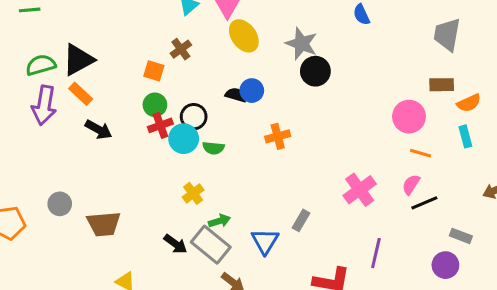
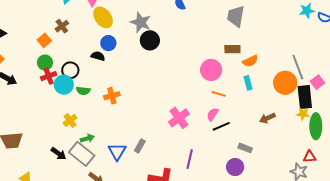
orange square: (154, 71) -> (44, 40), turned 32
blue circle: (252, 91) -> (108, 43), moved
orange cross: (278, 136) -> (112, 96), moved
gray rectangle: (301, 220) -> (140, 146), moved

